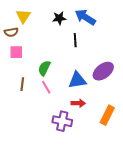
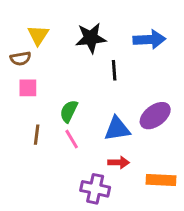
blue arrow: (85, 17) -> (149, 40), moved, turned 145
black star: (59, 18) -> (91, 38), size x1.5
orange rectangle: (107, 115) -> (161, 180), turned 66

